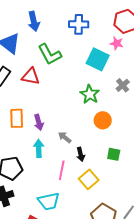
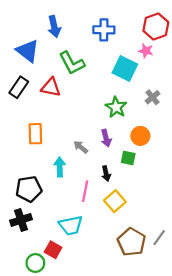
orange circle: (103, 120) -> (140, 136), moved
purple arrow: (39, 122) -> (106, 138), moved
gray arrow: (65, 137) -> (81, 147), moved
green square: (114, 154) -> (128, 158), moved

